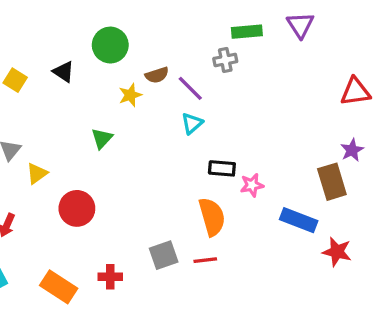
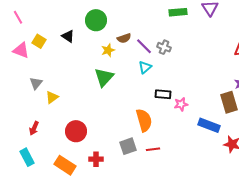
gray cross: (225, 60) -> (164, 47), moved, turned 32
green triangle: (102, 138) -> (104, 77), moved, size x1.5
red circle: (77, 208) -> (76, 131), moved
orange semicircle: (212, 217) -> (144, 120), moved

